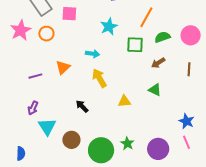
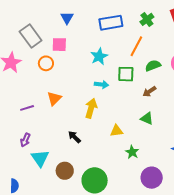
orange circle: (46, 34) -> (46, 63), moved
cyan arrow: (93, 54) -> (102, 85), moved
yellow arrow: (99, 78) -> (91, 108), turned 48
green star: (127, 143) -> (132, 152), moved

